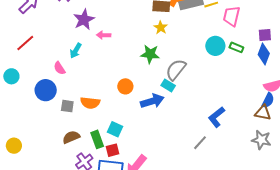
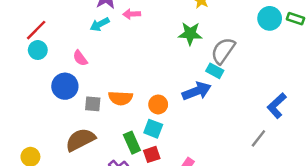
cyan arrow: (76, 51) -> (100, 24), moved, turned 35
cyan circle: (11, 76) -> (38, 50), moved
orange circle: (125, 86) -> (158, 104), moved
brown semicircle: (71, 137) -> (80, 140), moved, size x1.4

